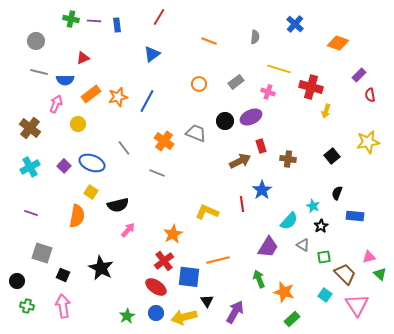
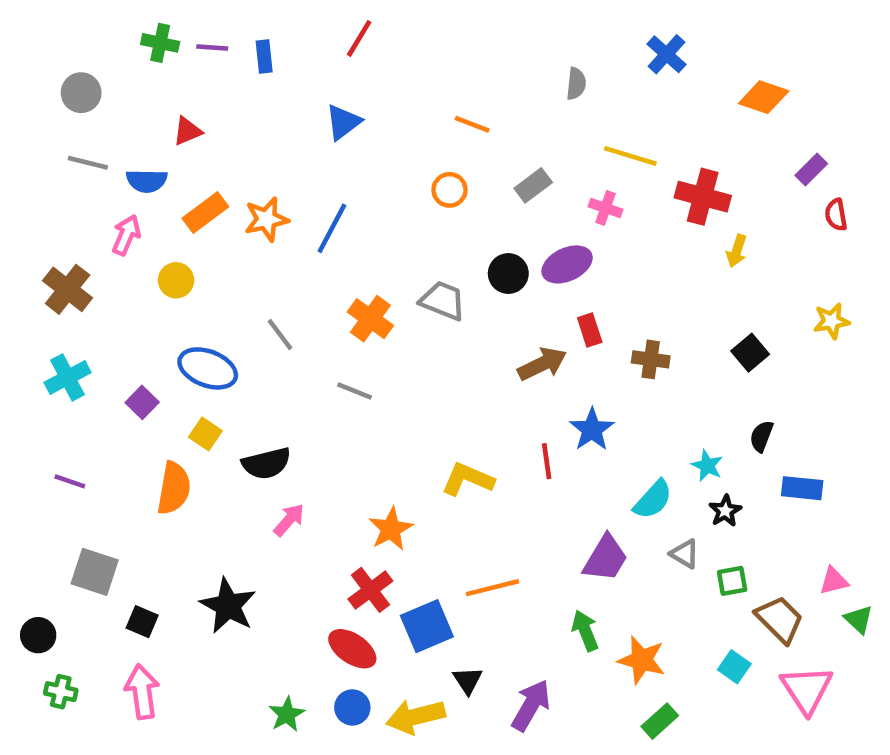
orange line: (209, 41) -> (472, 124), moved
yellow star: (368, 142) -> (832, 321), size x0.7
purple square: (64, 166) -> (142, 402), moved
blue square: (189, 277) -> (427, 626), turned -30

